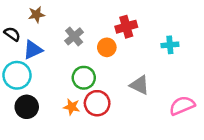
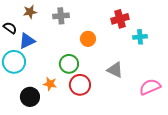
red cross: (126, 27) -> (120, 19), moved
gray cross: (74, 36) -> (61, 16), moved, turned 35
black circle: (27, 107) -> (30, 97), moved
orange star: (72, 107) -> (50, 84), moved

